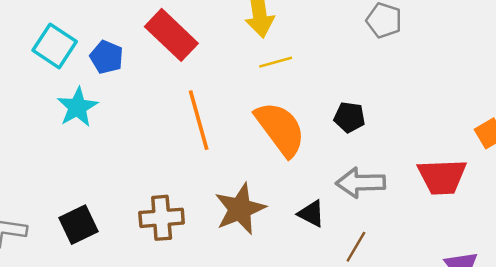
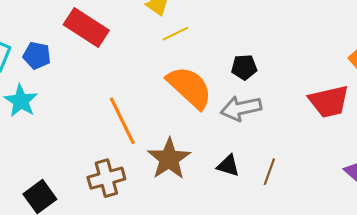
orange line: (199, 120) -> (122, 121), moved
gray arrow: (361, 183) -> (241, 108), moved
black triangle: (311, 214) -> (228, 166), moved

